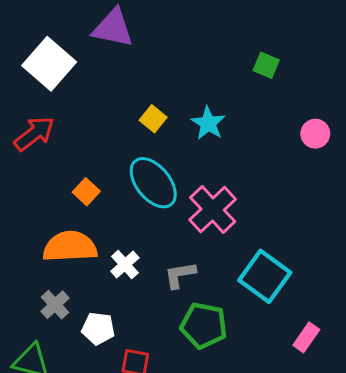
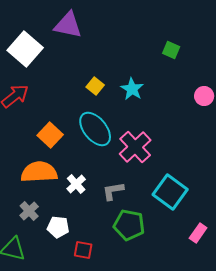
orange square: (86, 192) -> (50, 135), size x1.4

